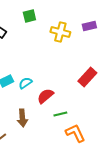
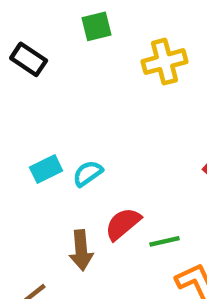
yellow cross: (60, 32) -> (164, 62), turned -30
red semicircle: (45, 96) -> (123, 224), moved

